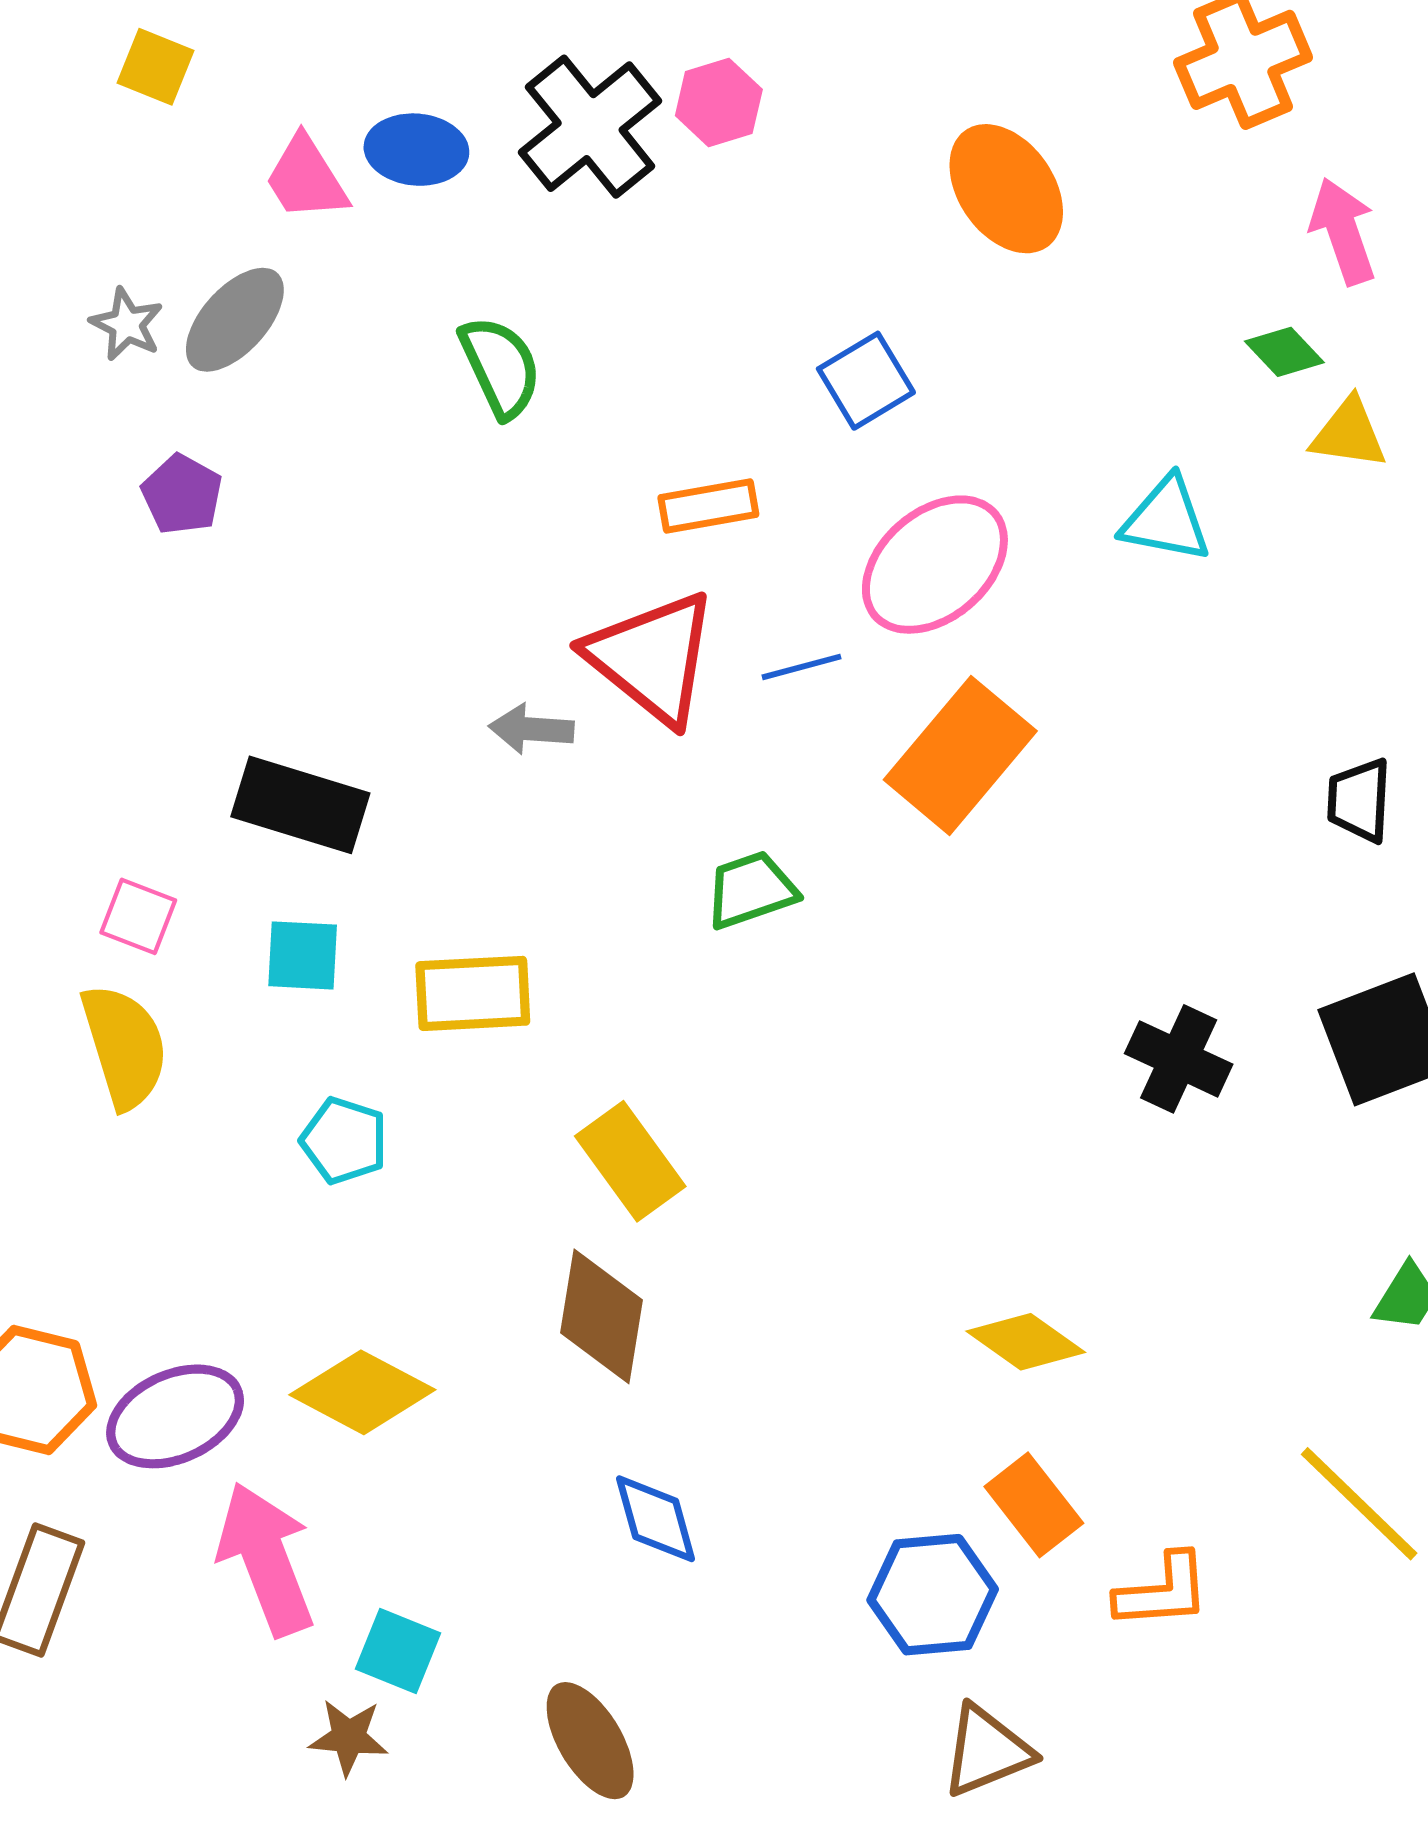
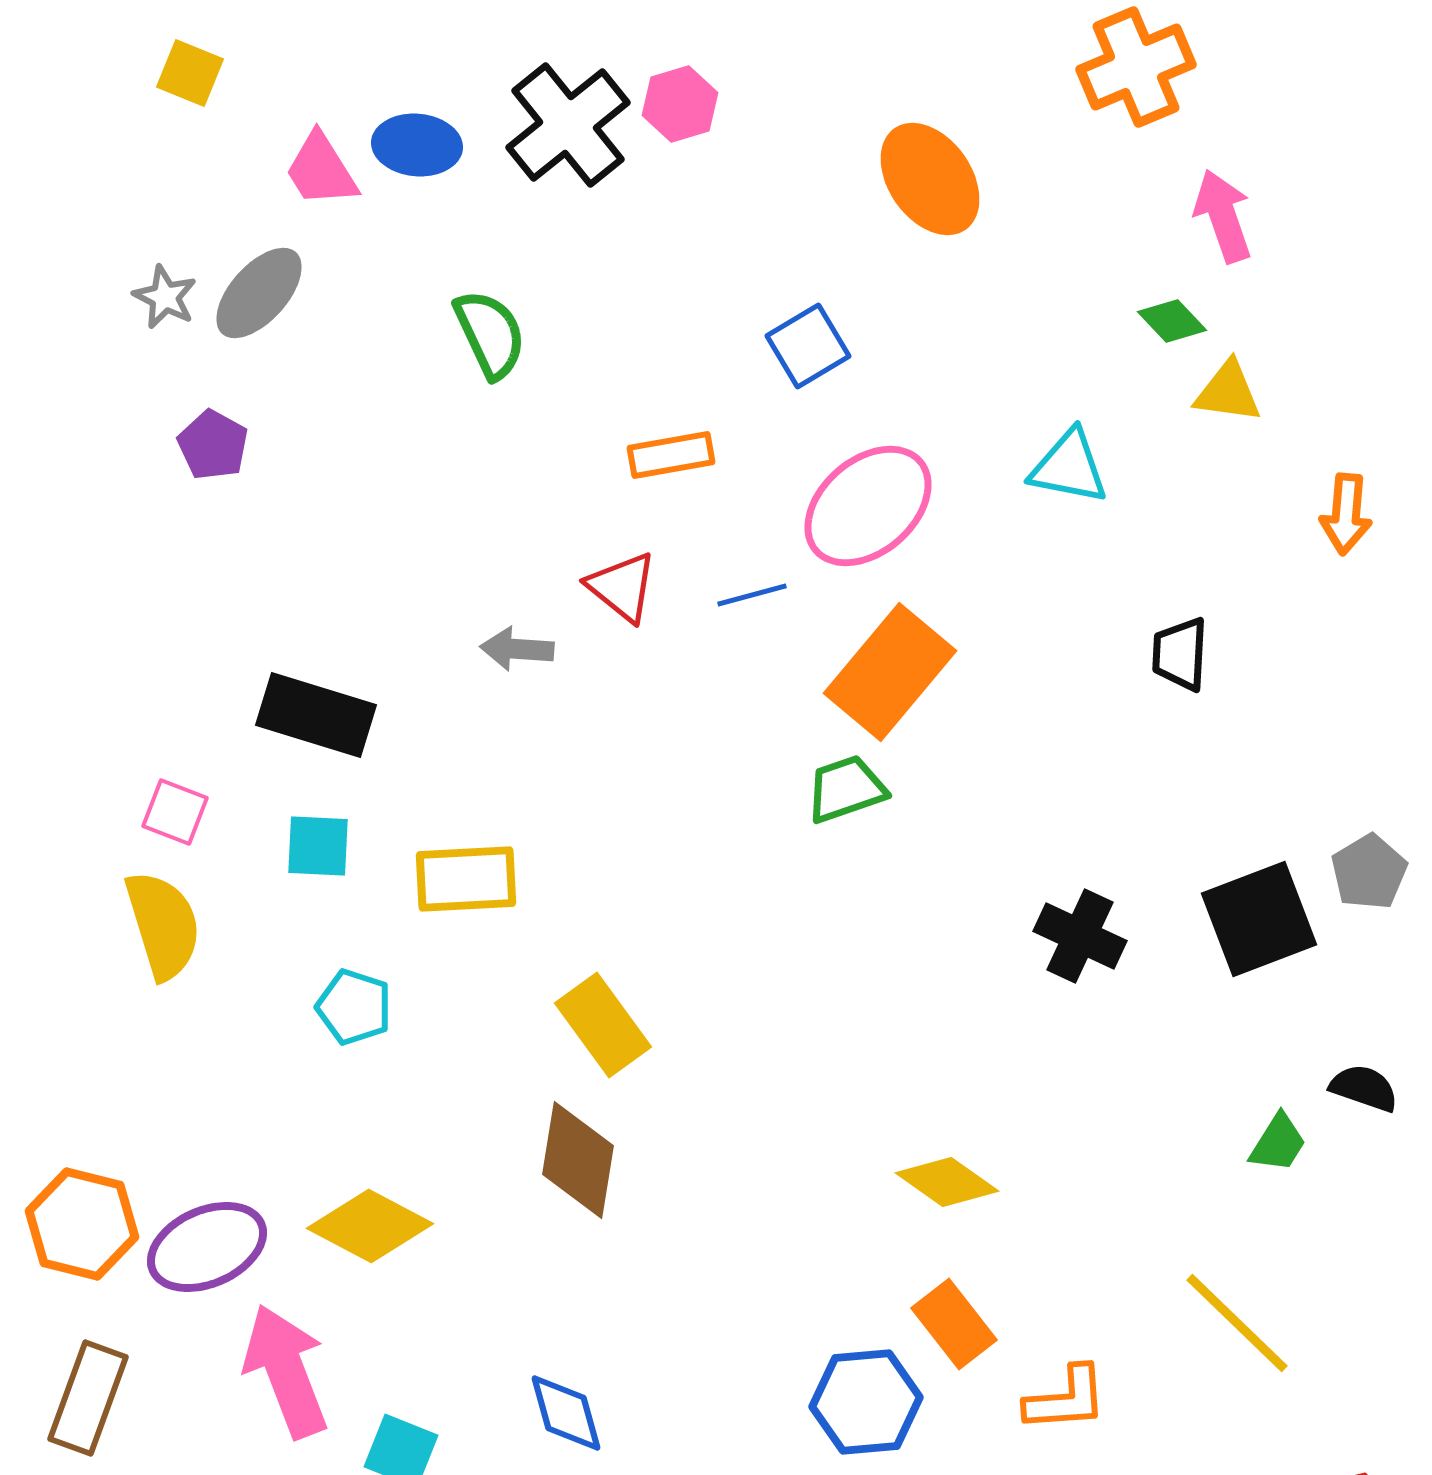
red triangle: (652, 658) -> (622, 587), size x0.6
black trapezoid: (1359, 800) -> (1180, 654), moved
green trapezoid: (751, 890) -> (846, 789), moved
blue diamond: (656, 1519) -> (566, 1413), moved

